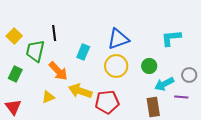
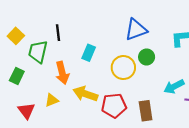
blue triangle: (118, 39) -> (136, 30), moved
green circle: (149, 66) -> (147, 57), moved
orange arrow: (58, 71) -> (62, 73), turned 30
red triangle: (13, 107) -> (26, 111), moved
brown rectangle: (153, 107) -> (146, 111), moved

